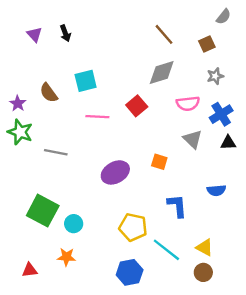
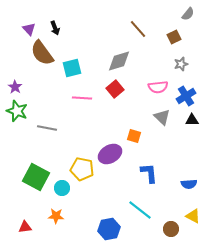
gray diamond: (162, 73) -> (119, 61), moved
brown semicircle: (49, 93) -> (42, 53), moved, size x1.5
purple ellipse: (115, 172) -> (110, 154), moved
blue semicircle: (216, 190) -> (189, 184), moved
yellow pentagon: (133, 227) -> (82, 169), moved
yellow triangle: (204, 247) -> (193, 216), moved

